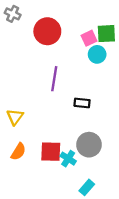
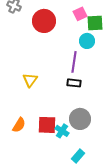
pink square: (89, 38) -> (80, 14), moved
purple line: (54, 79) -> (74, 62), moved
yellow triangle: (15, 117) -> (30, 80), moved

